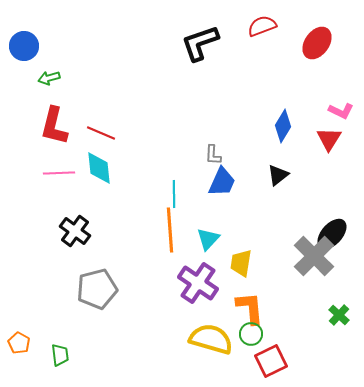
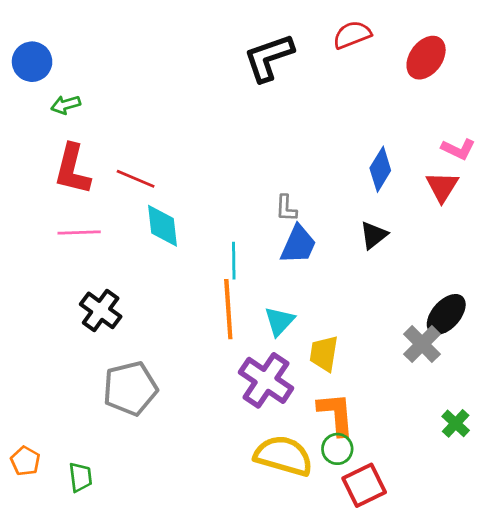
cyan diamond: (99, 168) -> (162, 226), moved
gray cross: (314, 256) -> (422, 344), size x0.7

